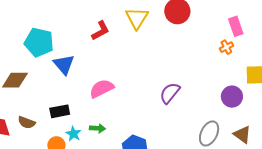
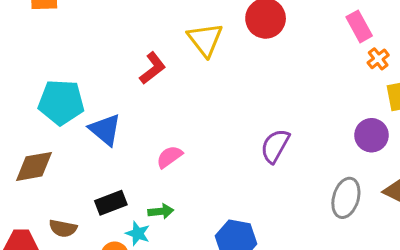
orange cross: (226, 47) -> (378, 59), moved
pink semicircle: (102, 89) -> (169, 157), size x0.7
green arrow: (98, 128) -> (161, 211), moved

